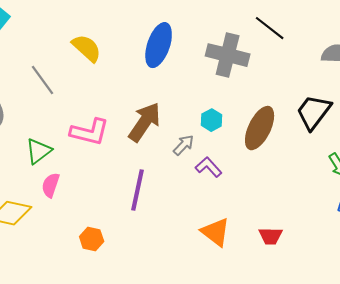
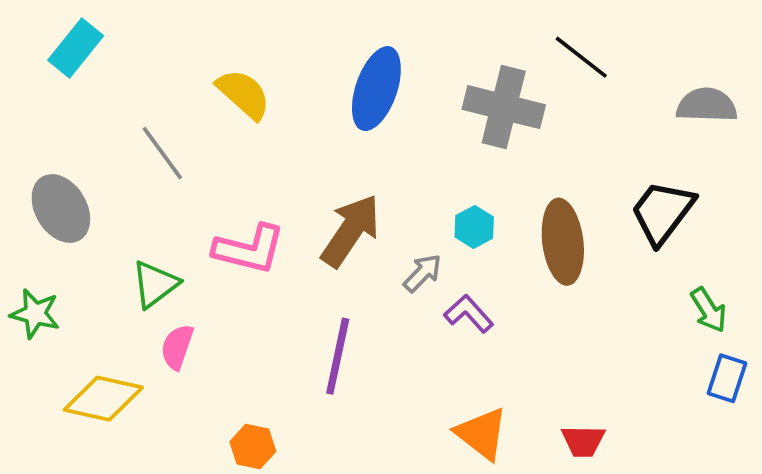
brown ellipse: (260, 128) -> (563, 242), turned -33

